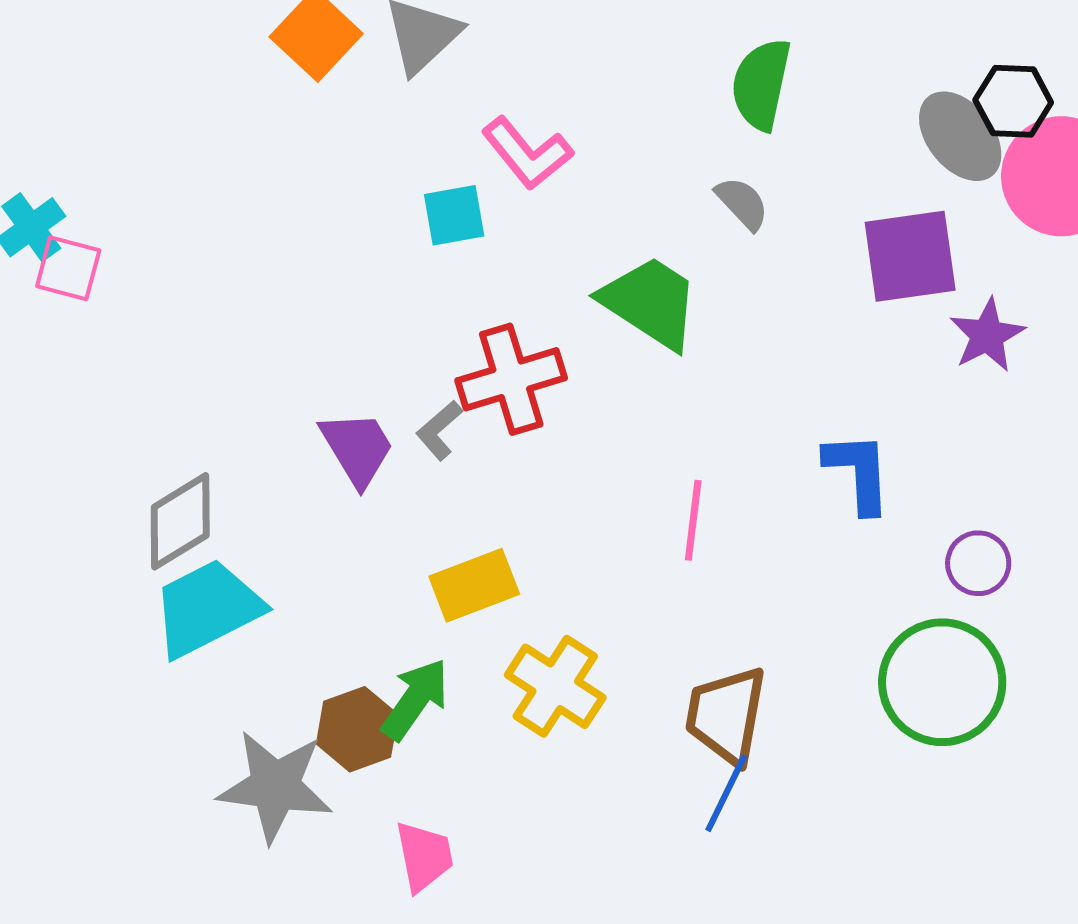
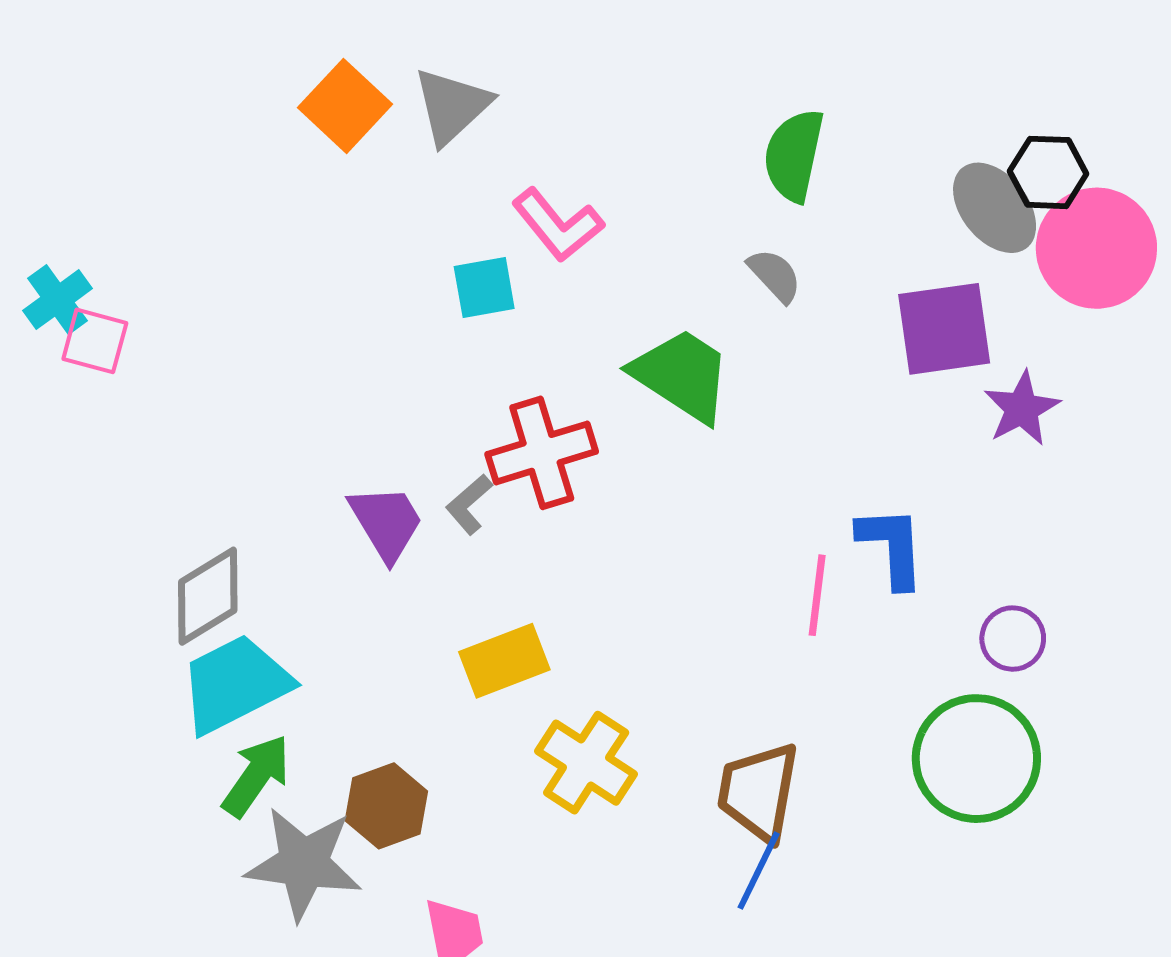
pink line: (693, 520) -> (817, 595), moved
green arrow: (415, 699) -> (256, 776), moved

